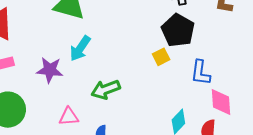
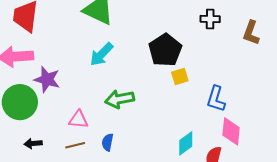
black pentagon: (178, 30) -> (165, 50), moved
purple star: (50, 70) -> (47, 79), moved

